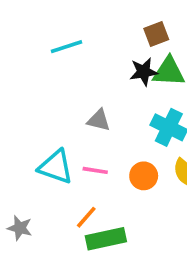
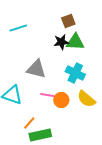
gray triangle: (99, 120) -> (36, 69), size x1.5
pink line: (95, 170) -> (47, 95), moved

